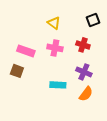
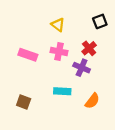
red cross: (83, 45) -> (89, 48), turned 32
brown square: (17, 71) -> (24, 102), moved
purple cross: (84, 72) -> (82, 68), moved

